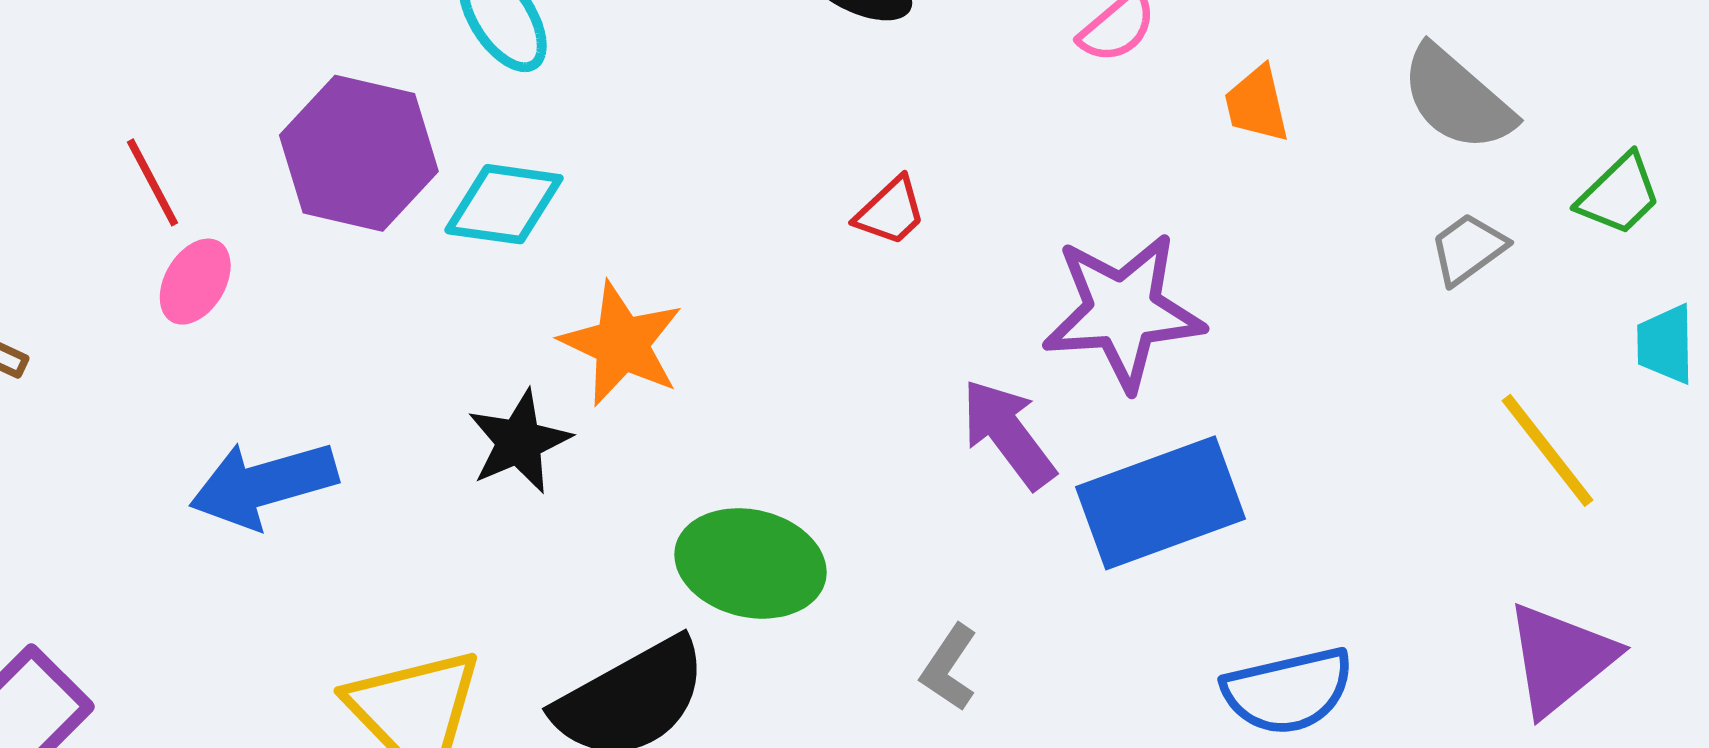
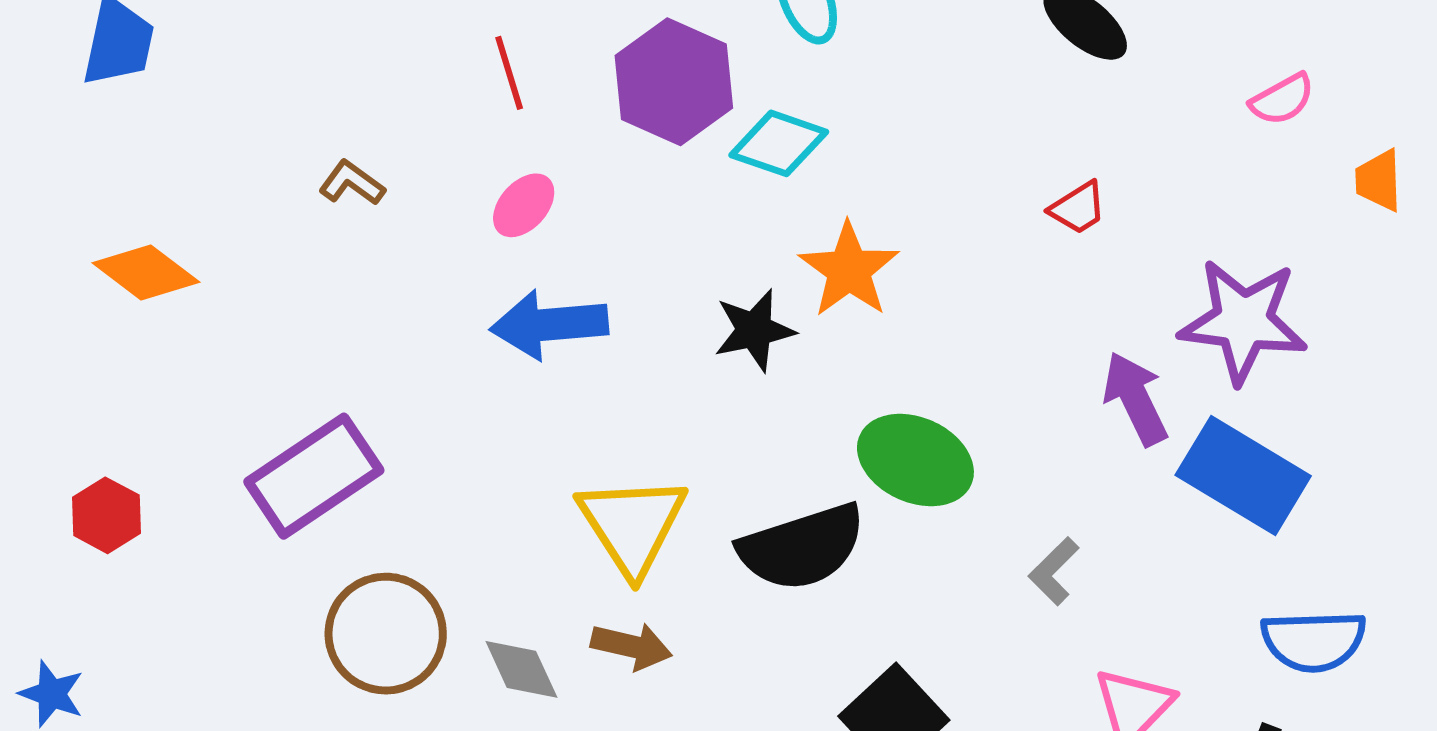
pink ellipse: (195, 282) -> (524, 205), moved
blue rectangle: (1161, 503) -> (1243, 475), turned 40

